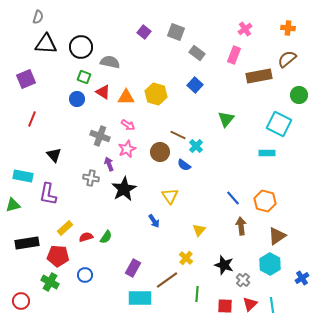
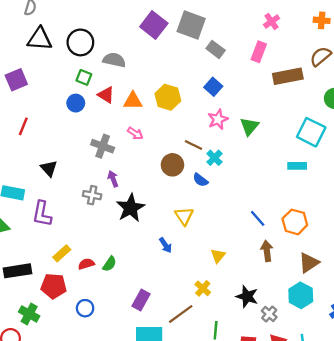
purple square: (144, 32) -> (154, 25), size x1.6
gray square: (176, 32) -> (191, 25), size x1.4
pink star: (127, 149) -> (218, 119), moved
green cross: (50, 282) -> (29, 314), moved

